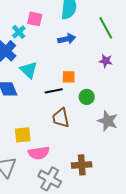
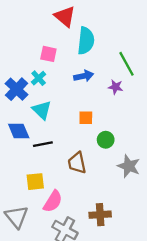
cyan cross: (19, 32) -> (39, 78), moved
purple star: (106, 61) -> (116, 87), moved
black line: (54, 91) -> (43, 144), moved
pink semicircle: (39, 153) -> (53, 201), turned -50

